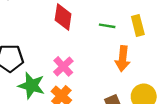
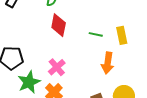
green star: (31, 86) -> (29, 82), turned 30

